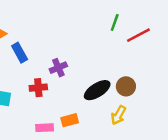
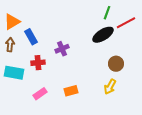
red cross: (38, 88) -> (38, 63), moved
black ellipse: (97, 90) -> (103, 35), moved
pink rectangle: (45, 128) -> (40, 94), moved, turned -32

